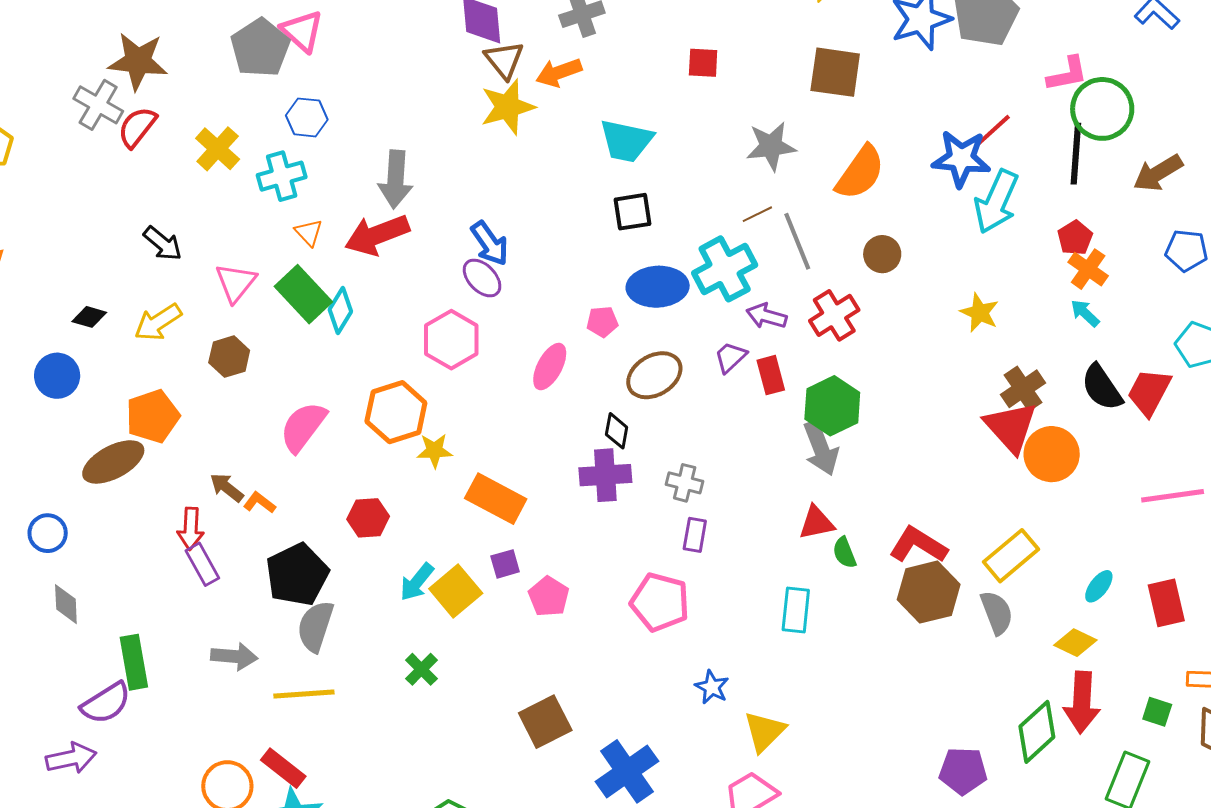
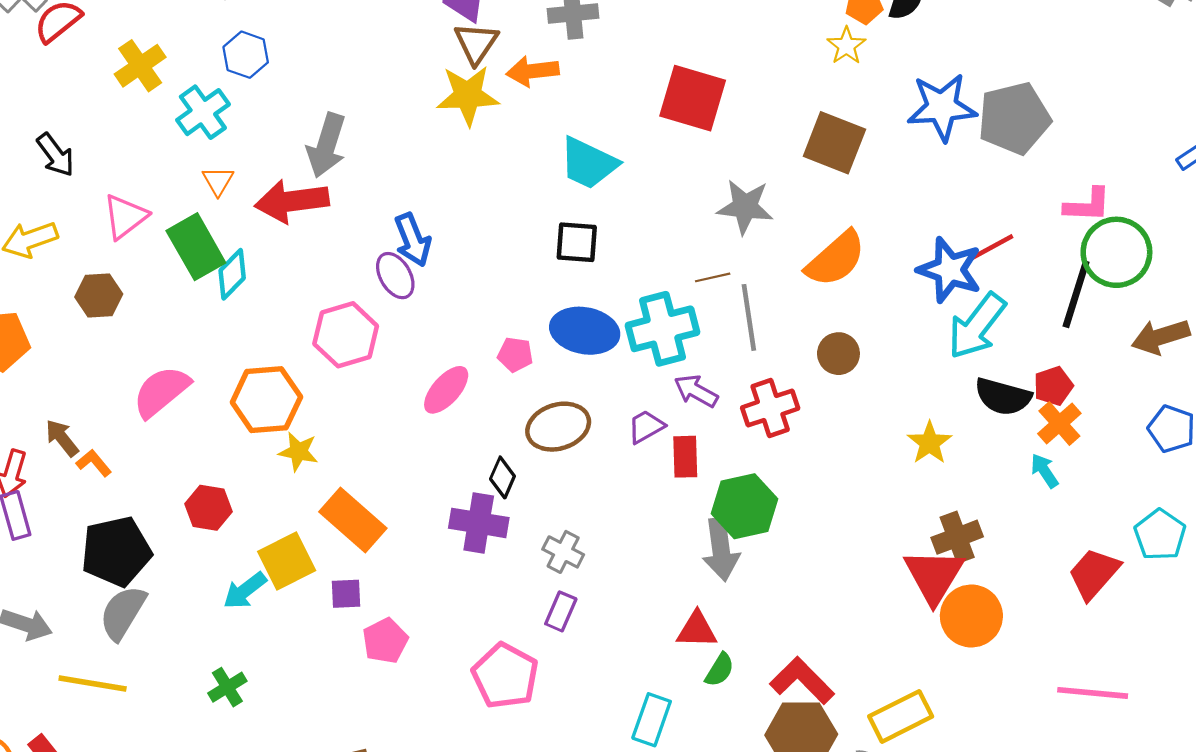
red square: (703, 63) -> (693, 98), size x1.8
cyan cross: (282, 176) -> (203, 112), turned -33
black semicircle: (1102, 387) -> (1003, 397), moved, turned -54
green semicircle: (844, 553) -> (720, 670), turned -140
yellow square: (456, 591) -> (287, 561), moved

